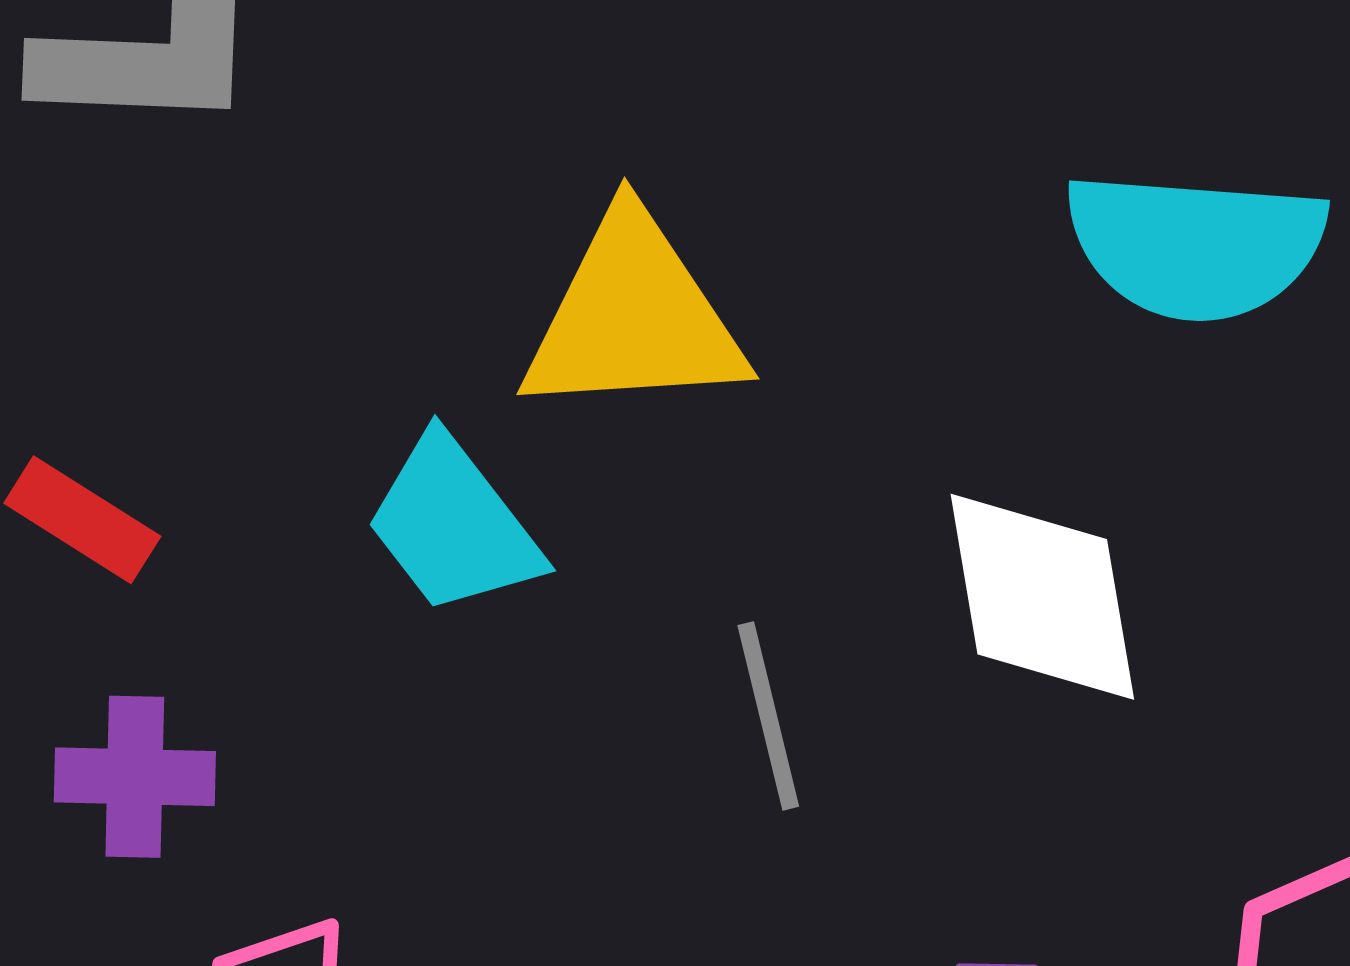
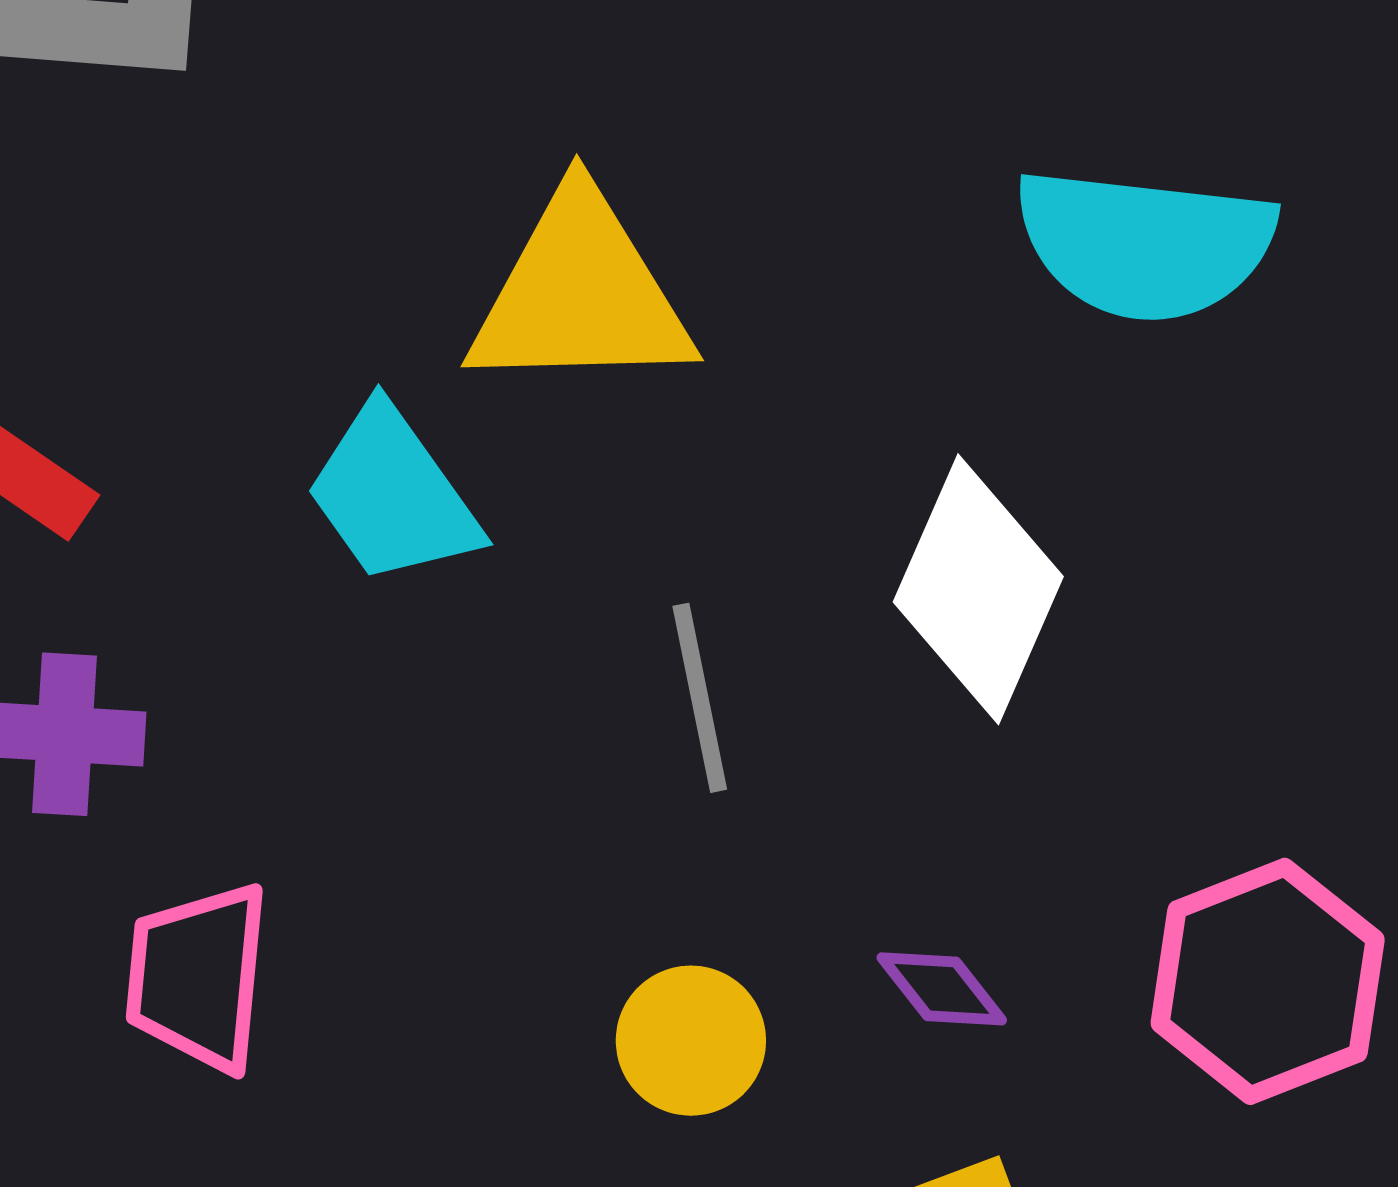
white diamond: (1042, 597) -> (978, 589), turned 31

